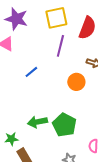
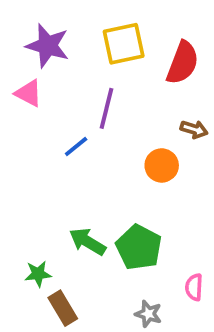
purple line: (60, 46) -> (107, 108), moved
green arrow: (37, 122) -> (87, 242), turned 42

